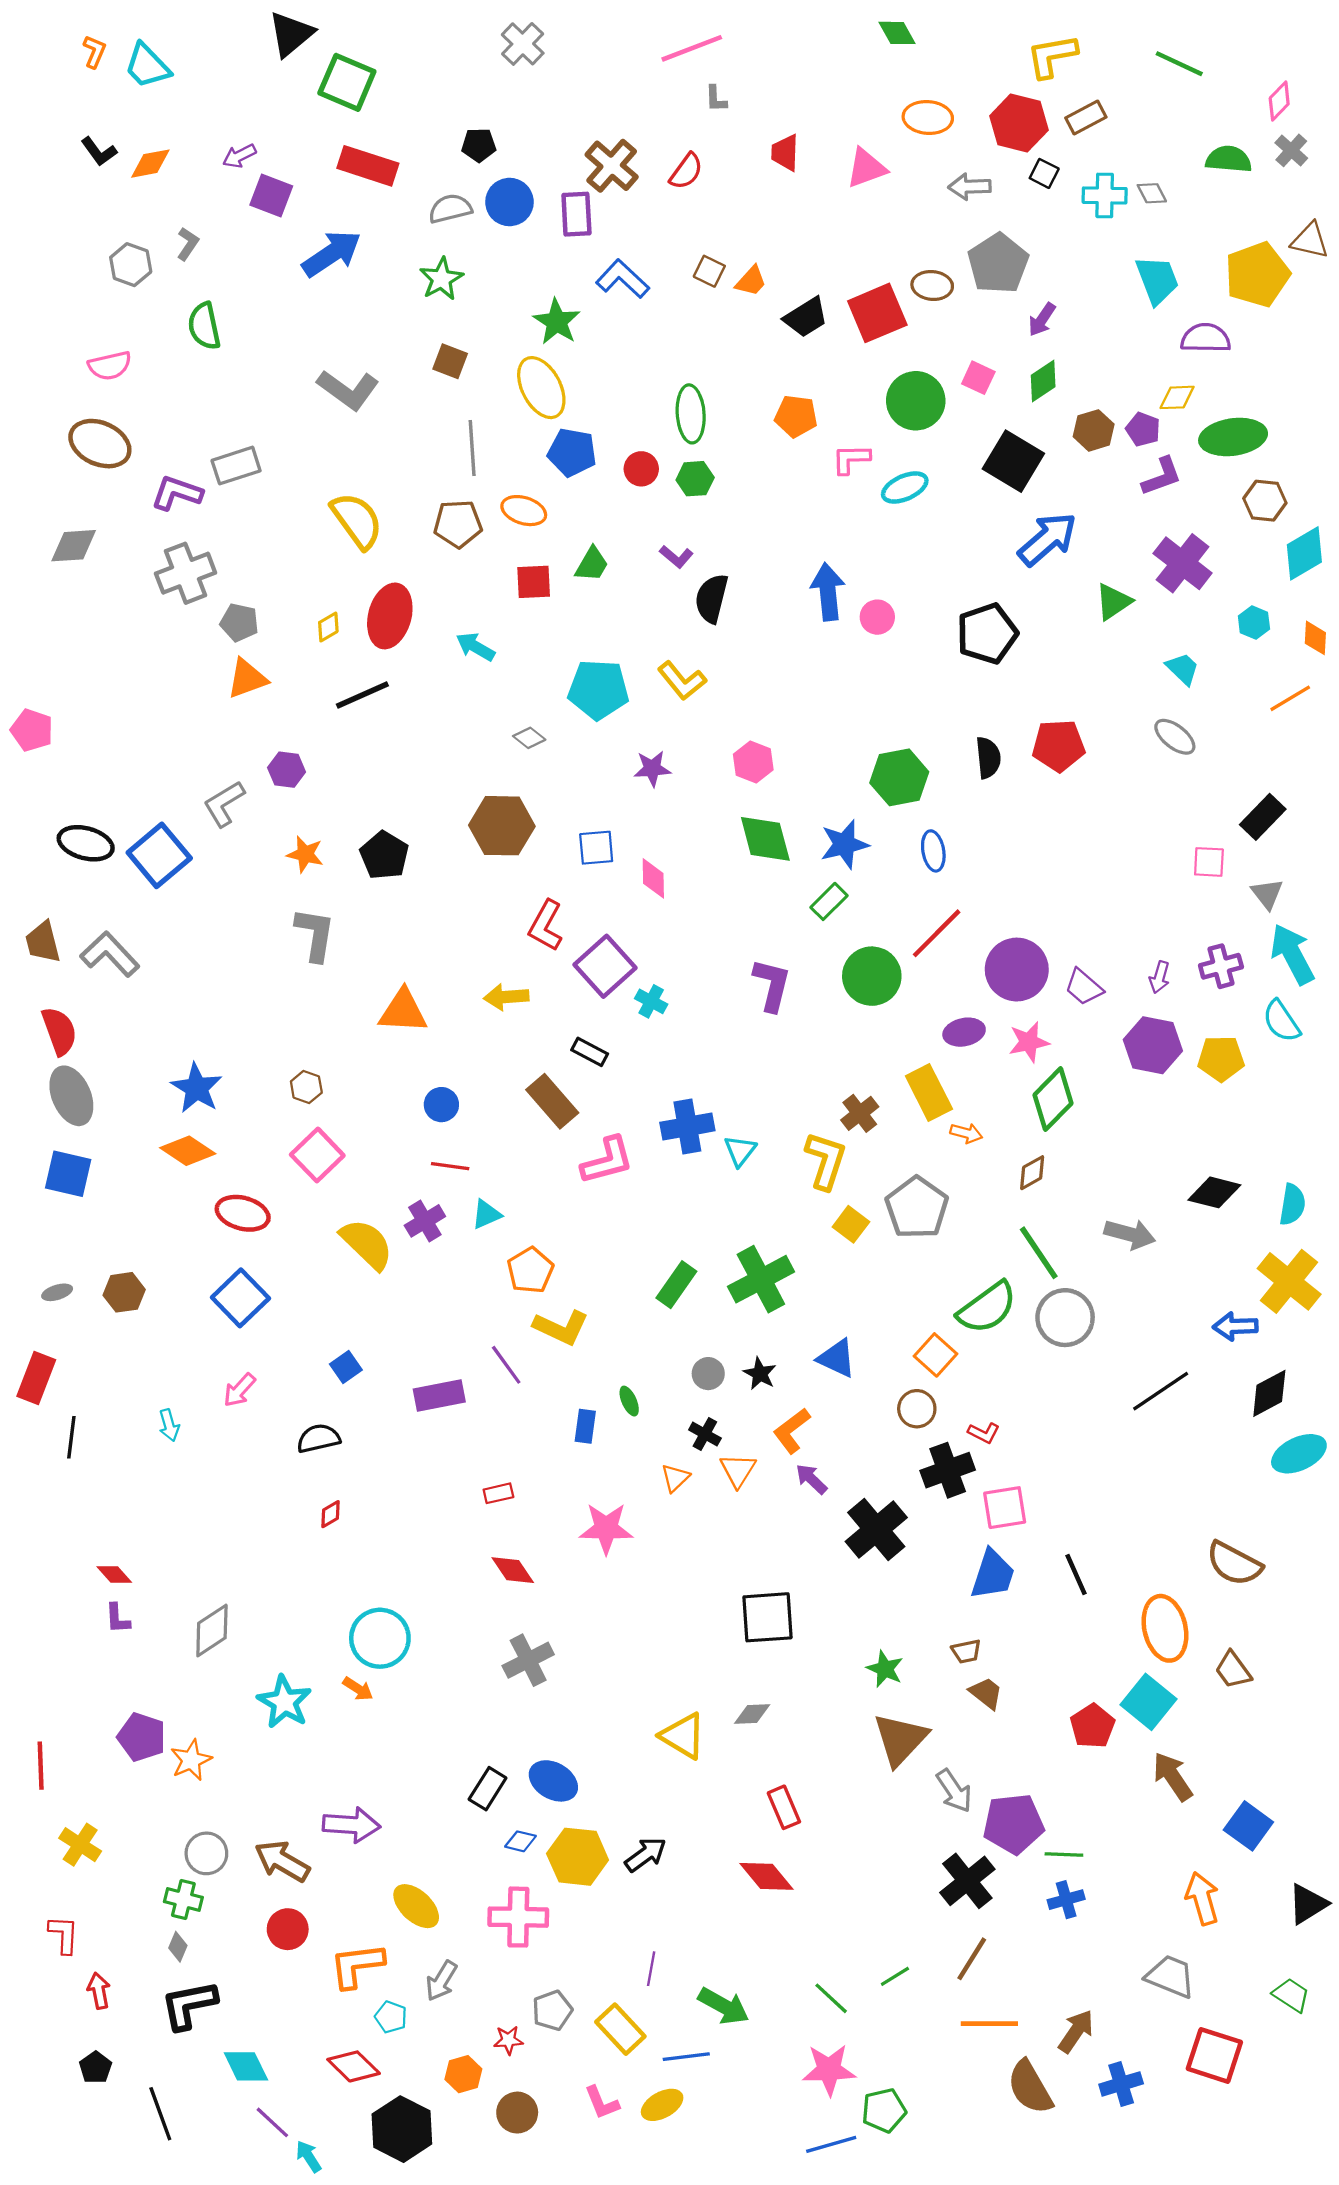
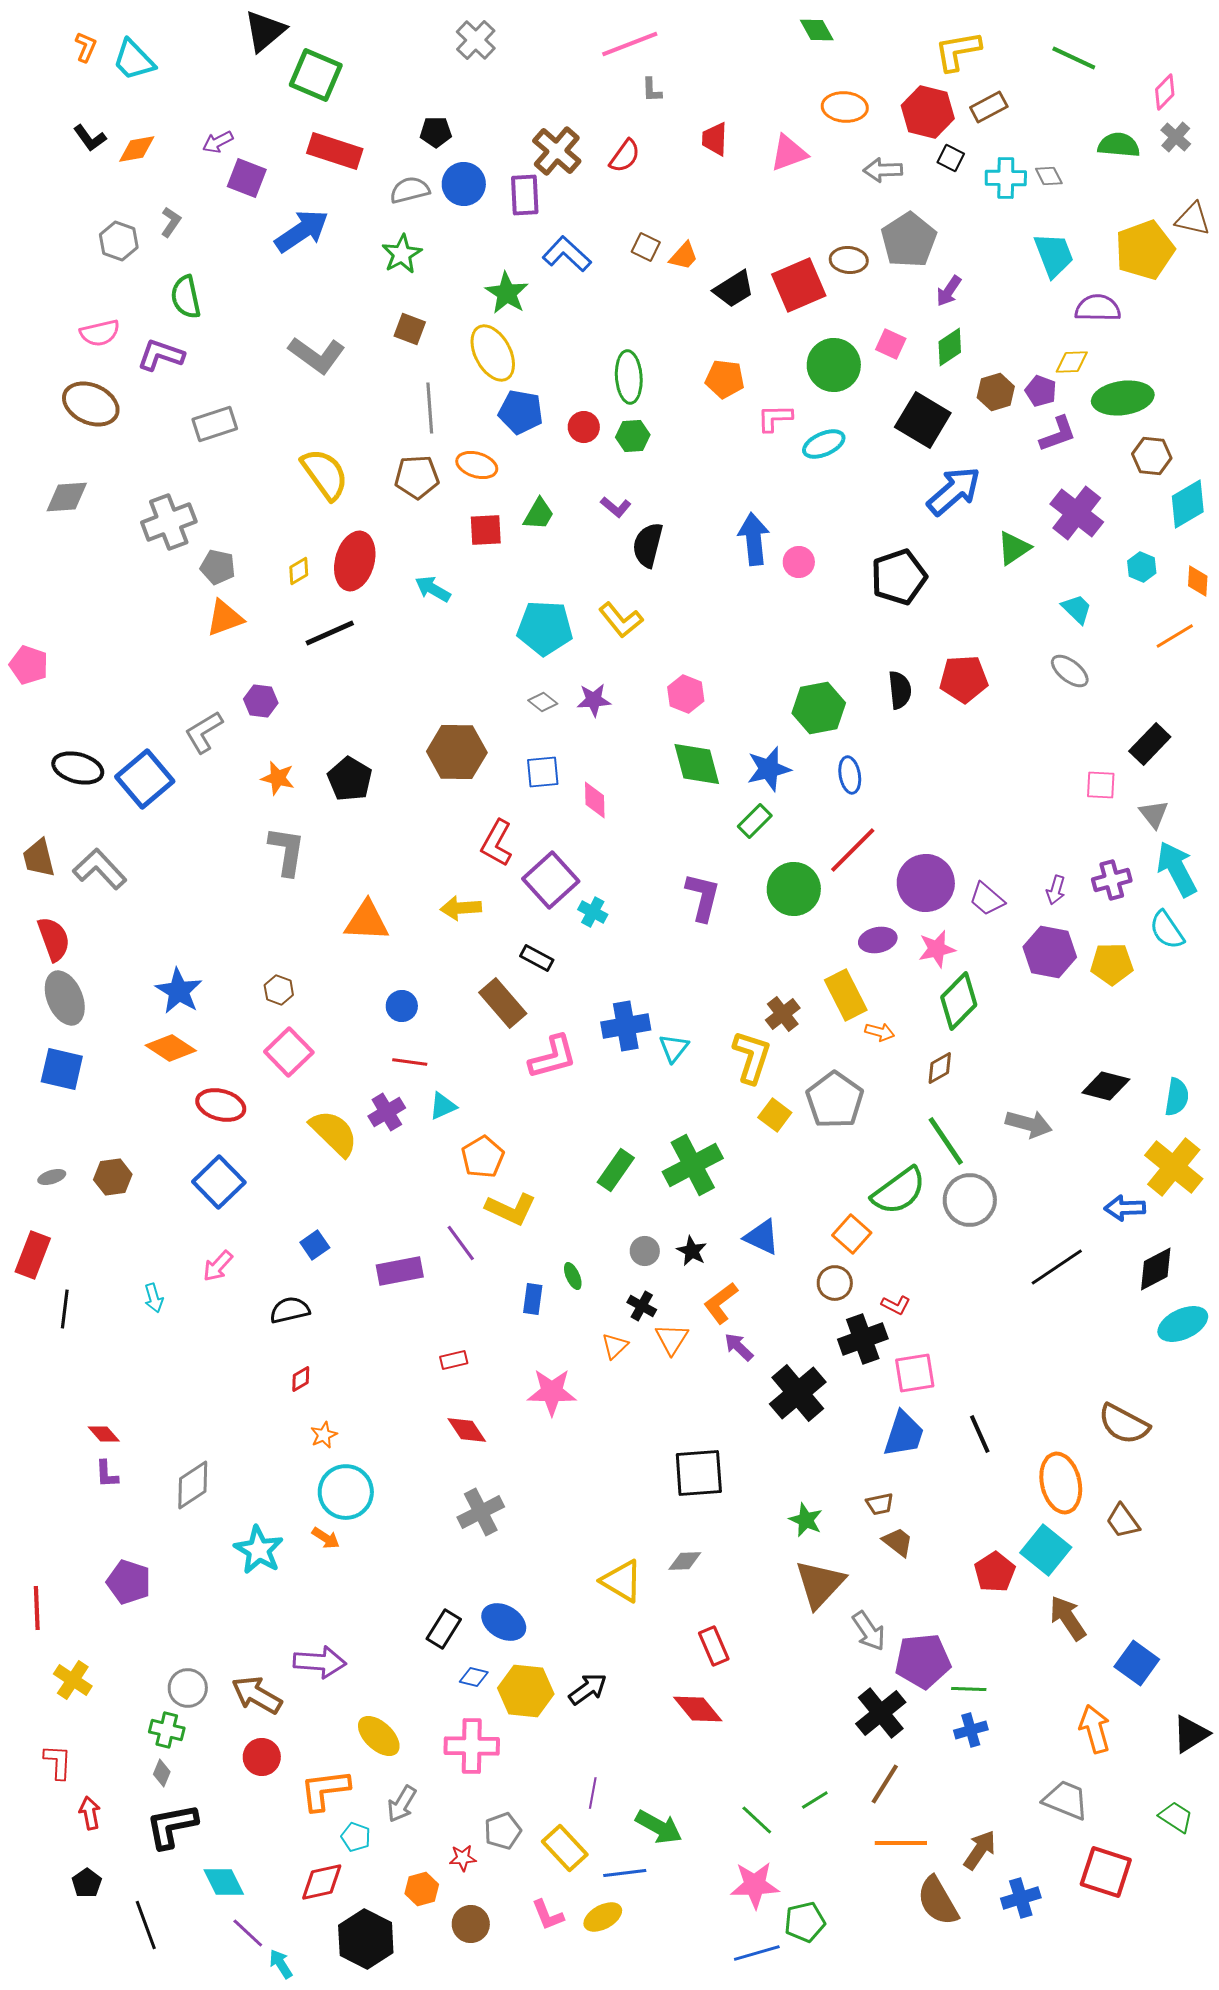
purple L-shape: (177, 493) -> (161, 355), moved
gray diamond: (529, 738) -> (543, 702), moved
orange star: (191, 1760) -> (324, 1435), moved, size x0.7
red diamond: (354, 2066) -> (322, 1882), turned -57

